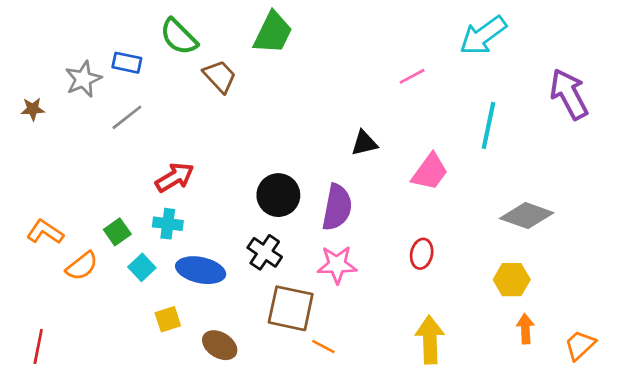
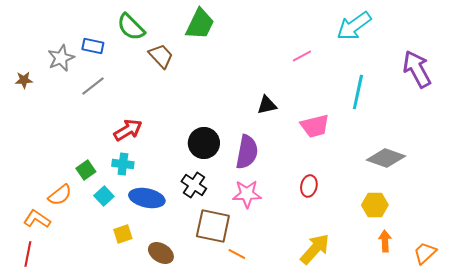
pink trapezoid: (430, 172) -> (315, 126), turned 40
orange L-shape: (45, 232) -> (37, 219), moved
yellow arrow: (430, 340) -> (315, 249), turned 44

